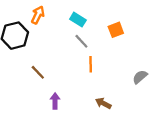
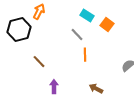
cyan rectangle: (78, 20) -> (87, 16), moved
orange square: (116, 30) -> (107, 25), turned -32

